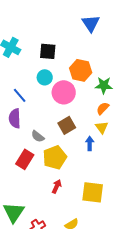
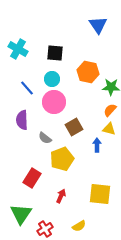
pink circle: (64, 92) -> (54, 102), moved
blue line: (20, 95) -> (27, 88), moved
yellow triangle: (102, 127) -> (109, 129), turned -40
red rectangle: (25, 159) -> (32, 178), moved
red arrow: (57, 186) -> (61, 196), moved

